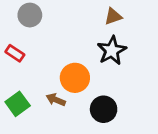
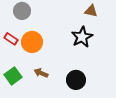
brown triangle: (113, 16) -> (91, 11), moved, turned 32
orange circle: (75, 78) -> (32, 42), moved

